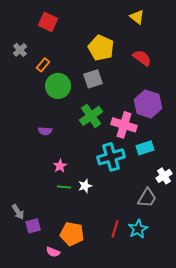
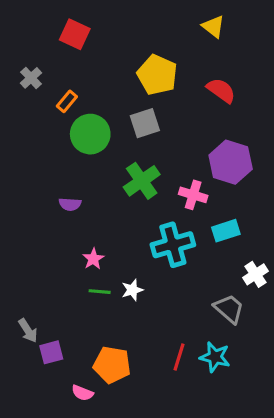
pink cross: (124, 125) -> (193, 195), size x0.7
gray trapezoid: (147, 198) -> (229, 309), turned -80
cyan star: (138, 229) -> (215, 357), turned -30

